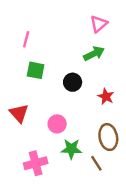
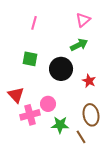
pink line: (26, 39) -> (34, 23), moved
black circle: (73, 82) -> (61, 69), size x1.5
pink cross: (36, 163) -> (30, 115), moved

